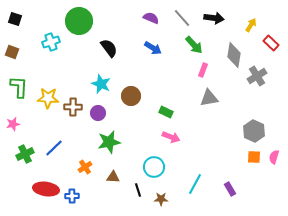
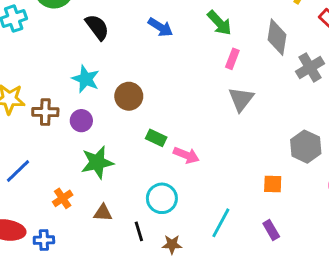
gray triangle: (209, 98) -> (241, 99), turned -42
green rectangle: (166, 112) -> (156, 138), moved
orange square: (254, 157) -> (273, 184), moved

